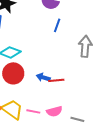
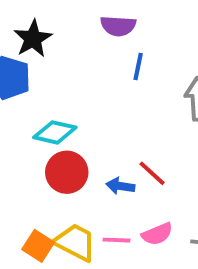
blue arrow: (43, 77) -> (120, 186), moved
red line: (56, 80) -> (152, 173), turned 56

